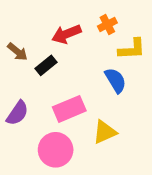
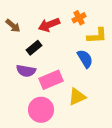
brown arrow: (17, 52) -> (13, 26), moved
purple semicircle: (17, 113) -> (26, 71), moved, turned 66

